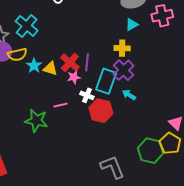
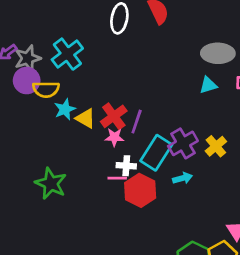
yellow cross: (122, 48) -> (216, 146), moved, turned 35
white cross: (87, 95) -> (126, 166), turned -32
cyan arrow: (129, 95) -> (183, 178), turned 120
pink line: (60, 105) -> (117, 178), moved

